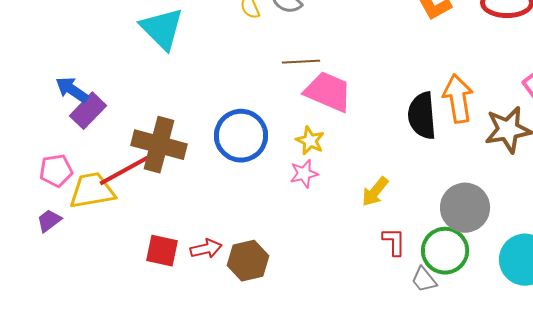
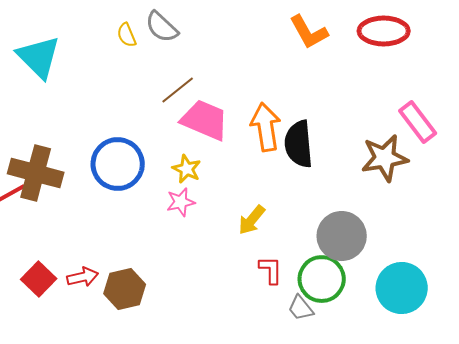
brown line: (301, 62) -> (178, 90), turned -36
orange arrow: (458, 99) -> (266, 127), moved
red square: (162, 251) -> (39, 279), turned 32

